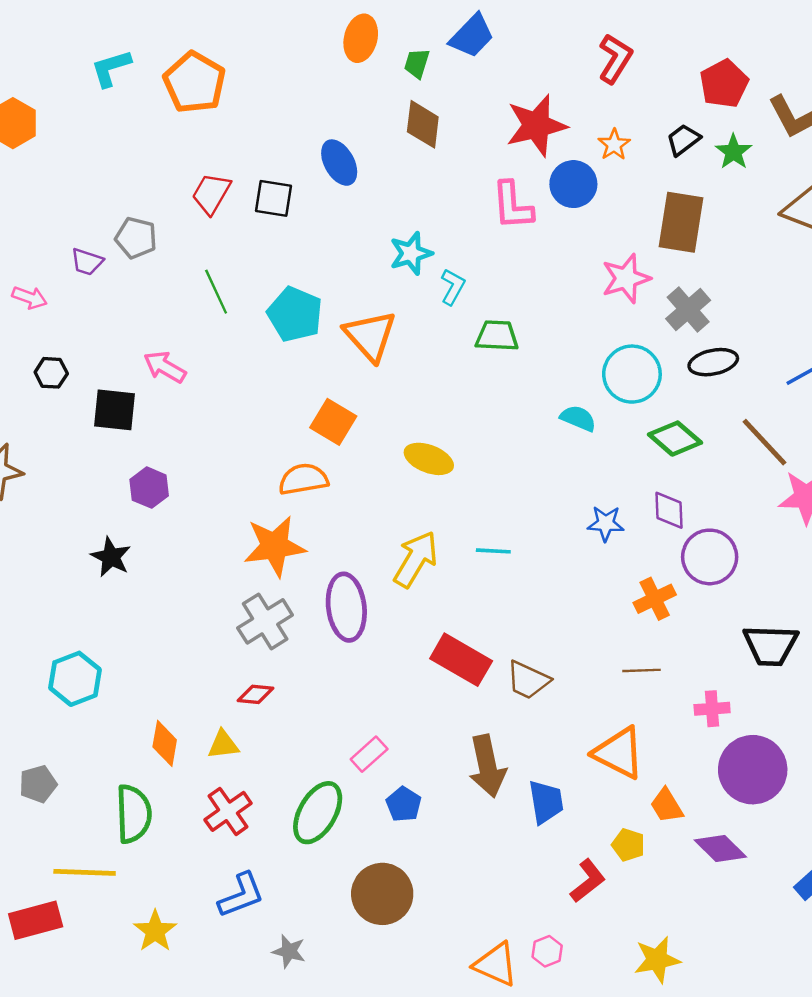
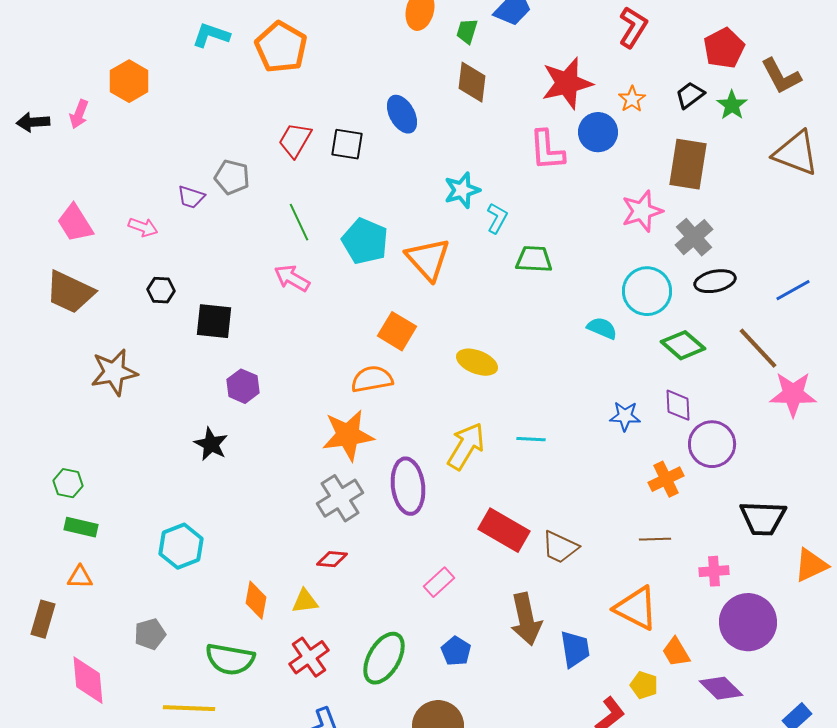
cyan L-shape: (111, 68) -> (211, 35), turned 36
pink arrow: (165, 367) -> (292, 278), moved
pink rectangle: (369, 754) -> (439, 582), moved
green semicircle: (134, 814) -> (230, 659), turned 102

